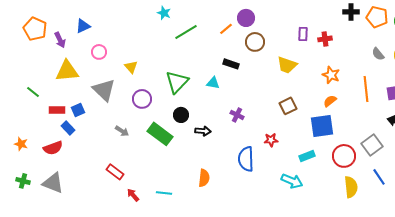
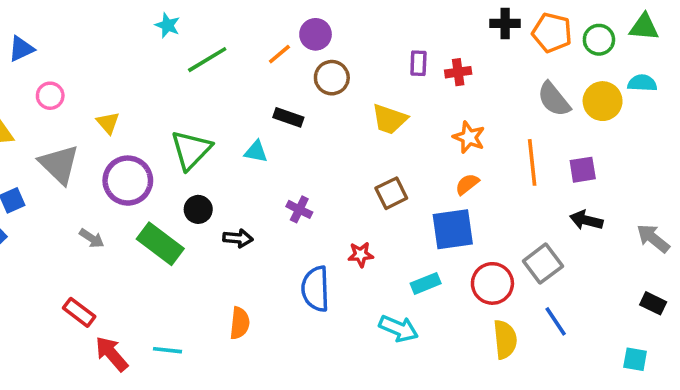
gray semicircle: (378, 54) -> (554, 99), size x1.5
purple circle: (142, 99) -> (128, 181), size x1.4
red arrow: (133, 195) -> (112, 354), size x1.5

